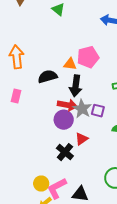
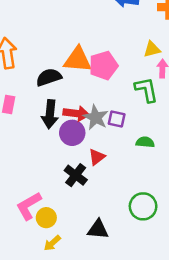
pink pentagon: (88, 57) -> (103, 65), moved
orange triangle: (70, 64) -> (78, 60), size x1.6
black arrow: (76, 86) -> (50, 114), moved
pink L-shape: (57, 188) -> (29, 206), moved

